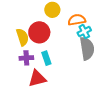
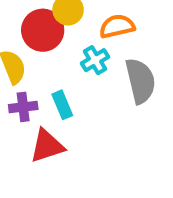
red circle: (39, 32) -> (43, 30), moved
cyan cross: (84, 32) -> (95, 60), moved

